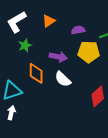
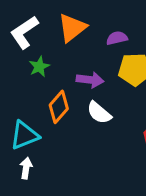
orange triangle: (49, 21) -> (72, 28), size x1.5
orange diamond: (36, 73) -> (59, 107), turned 45

